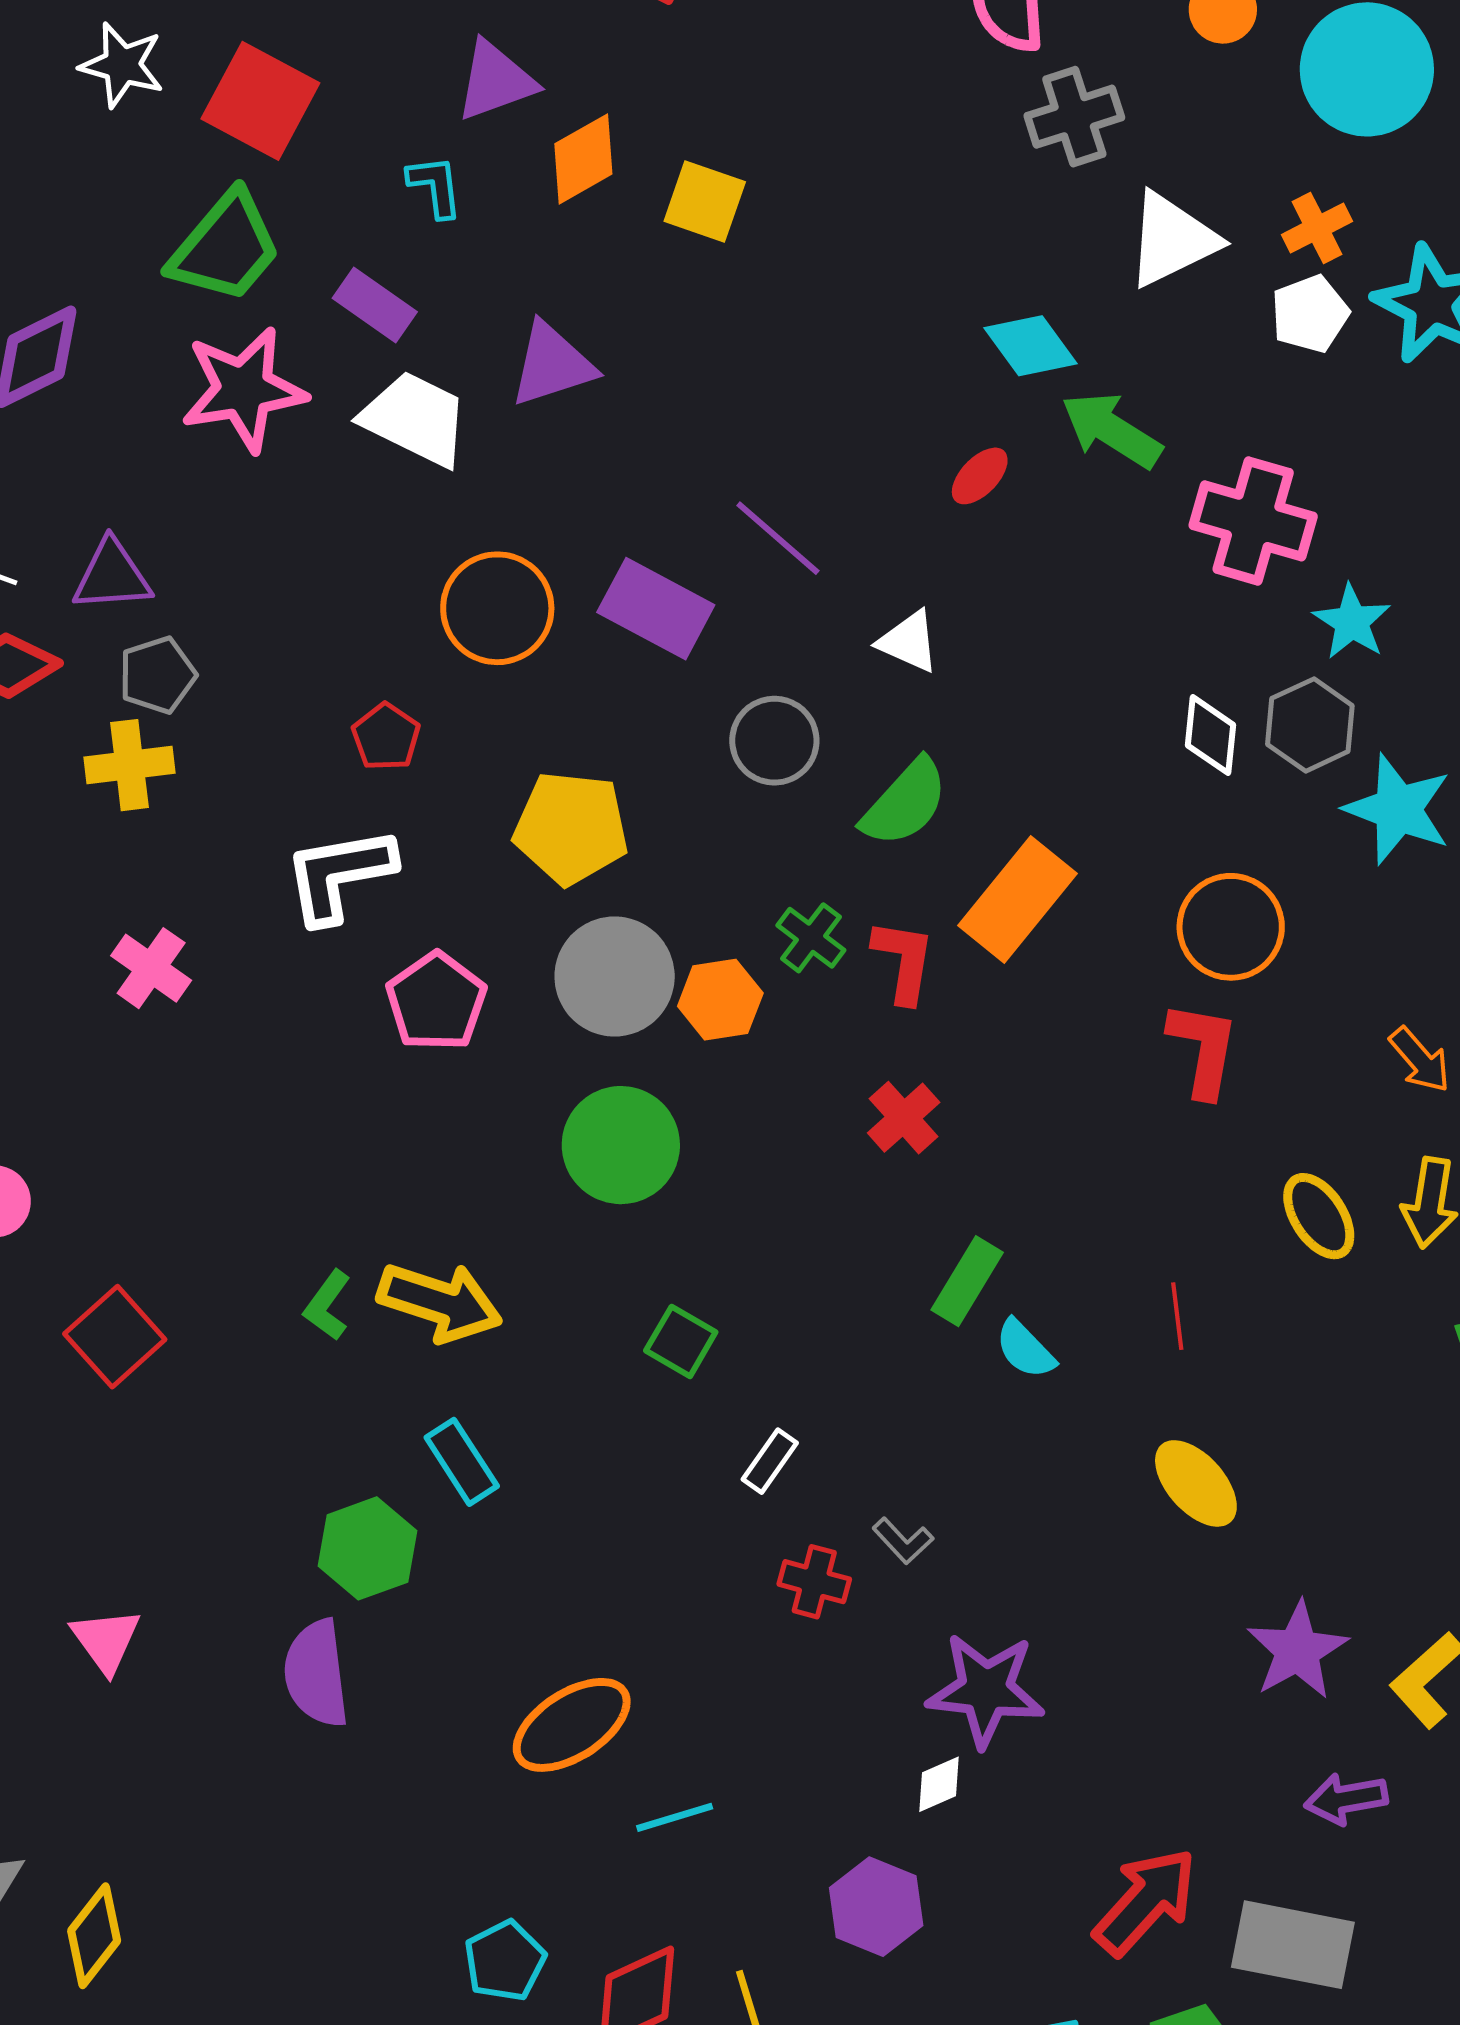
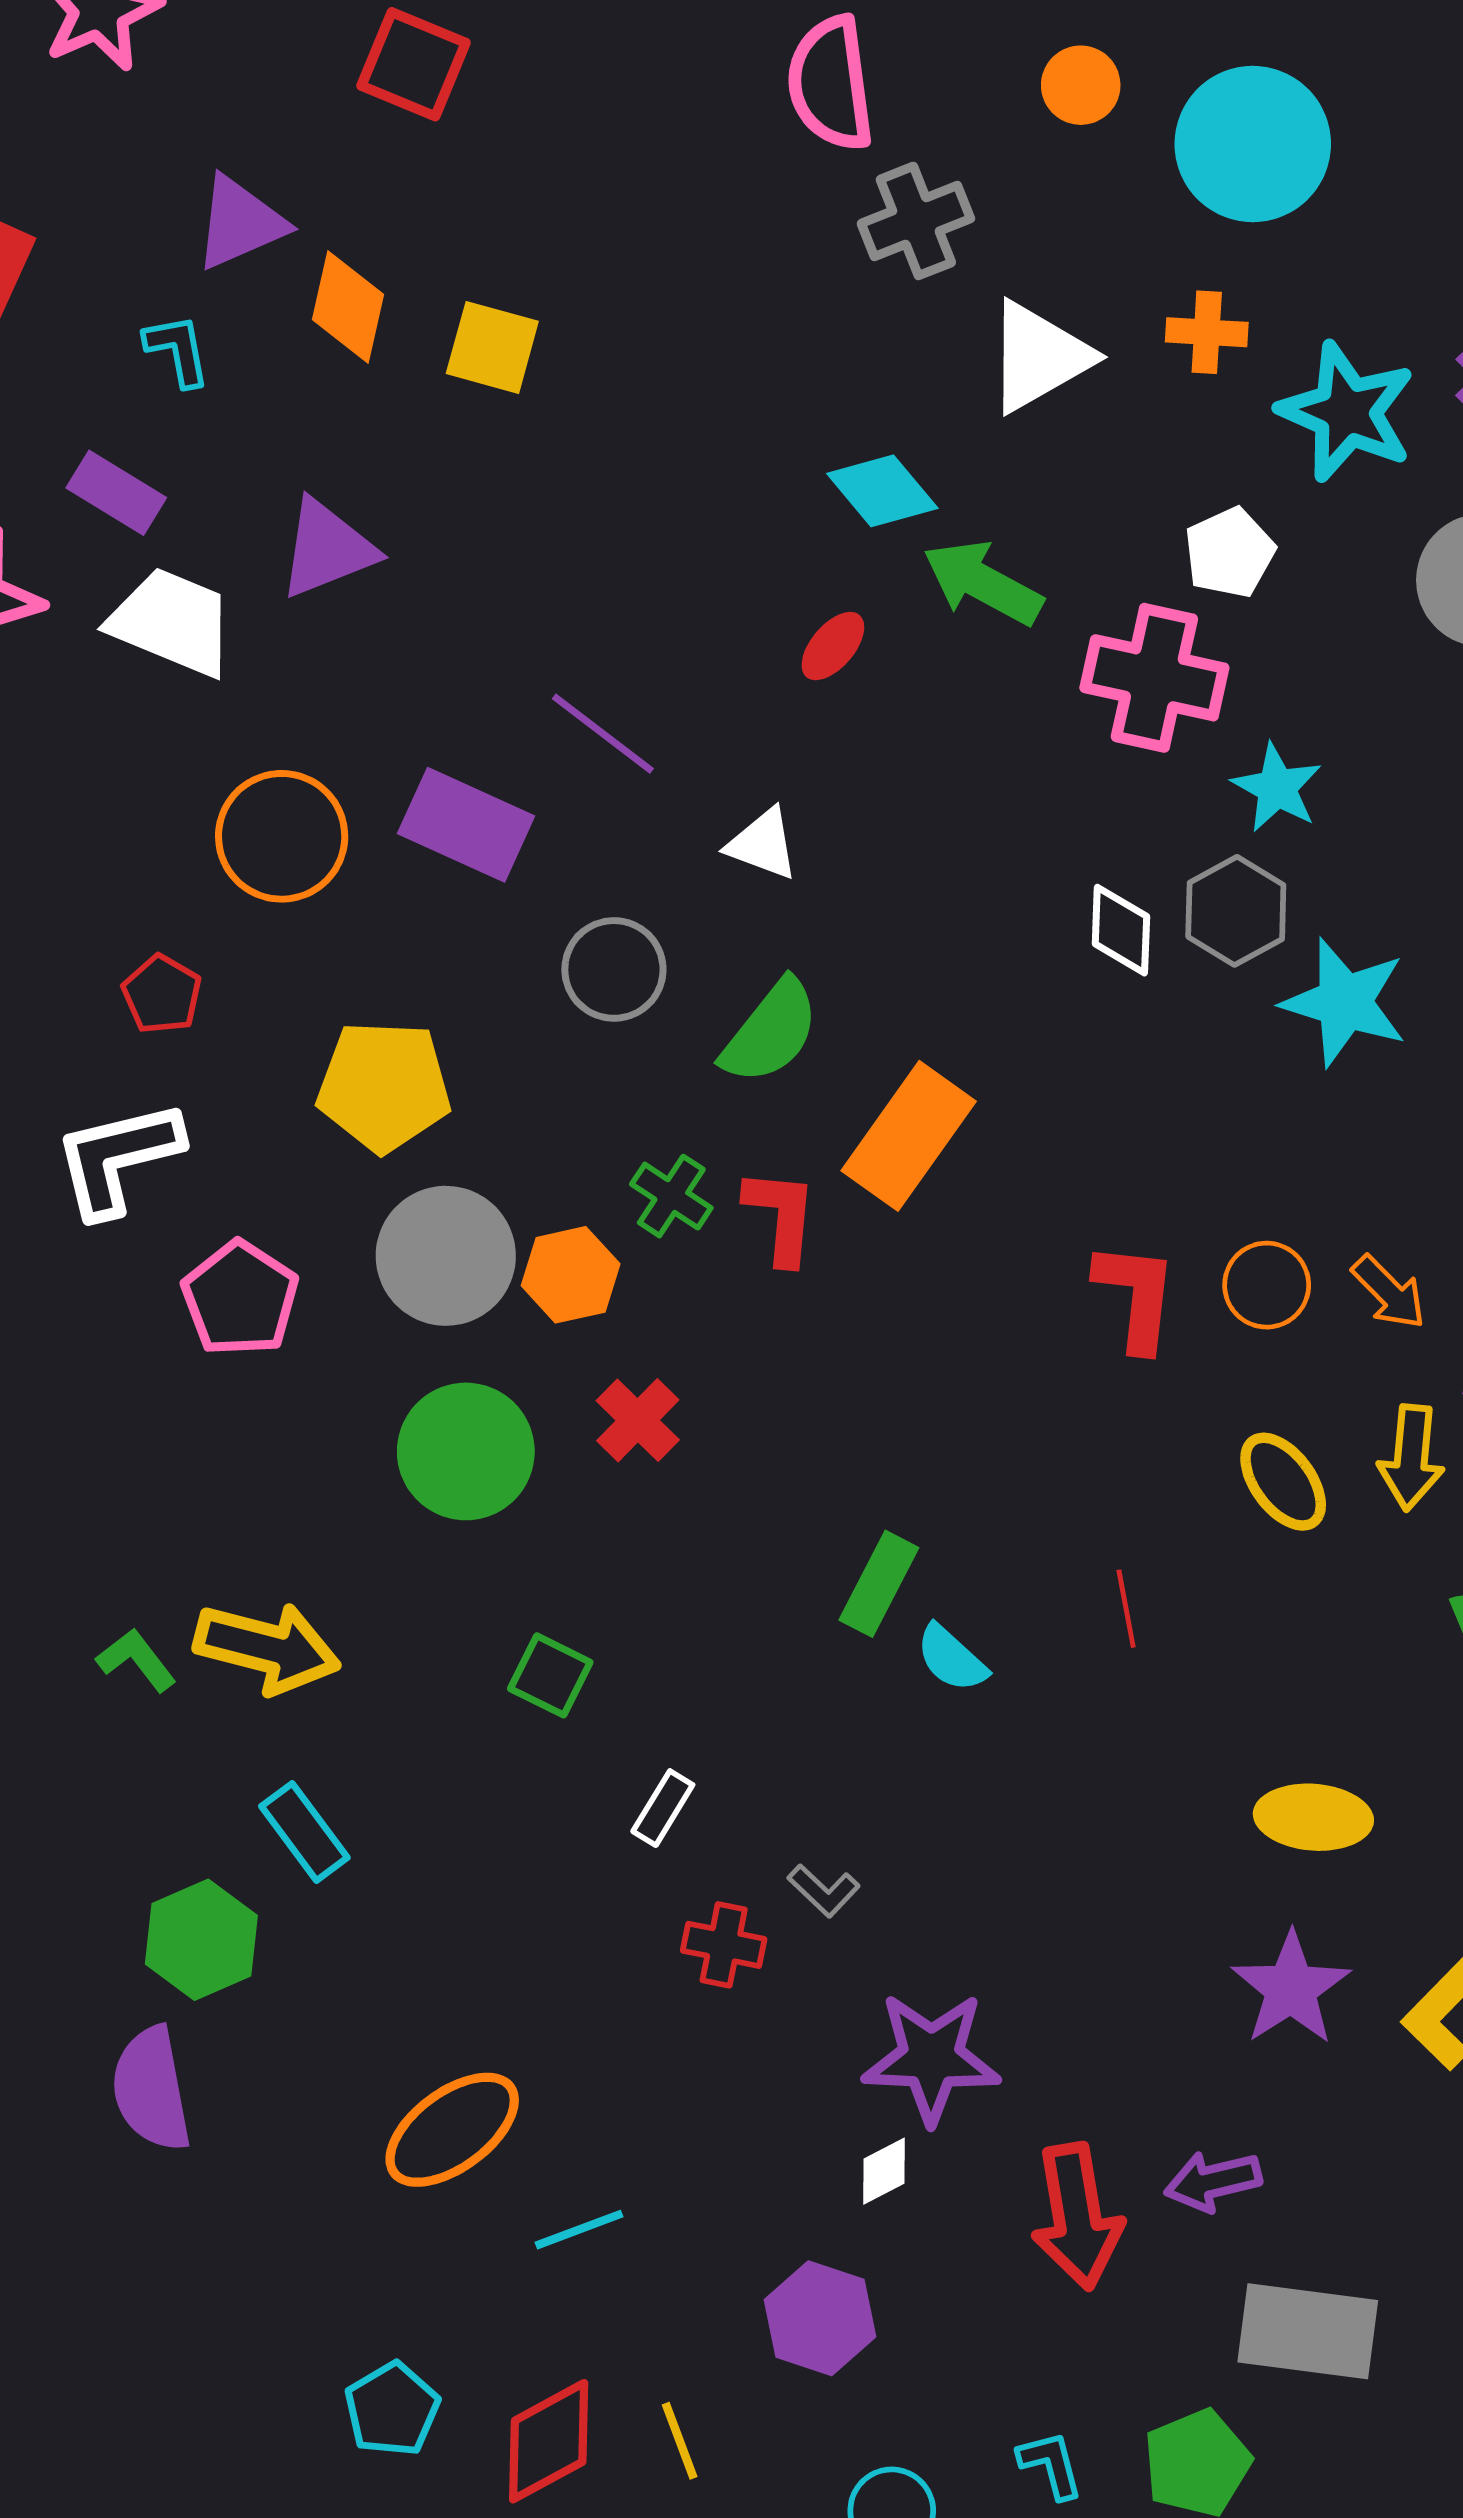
orange diamond: (583, 159) -> (348, 307), turned -44
orange cross: (1317, 228) -> (1207, 332), turned 34
white pentagon: (1310, 314) -> (1229, 553), moved
orange circle: (1231, 927) -> (1267, 1285), moved, size x0.7
red cross: (904, 1118) -> (638, 1420), moved
green L-shape: (327, 1305) -> (136, 1660), turned 110
yellow ellipse: (1196, 1483) -> (1313, 1817), moved, turned -40
purple arrow: (1346, 1799) -> (1213, 2181), moved
red arrow: (1145, 1902) -> (1077, 2216), moved, turned 132

